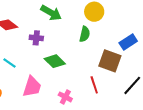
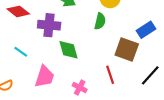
purple cross: (36, 38) -> (49, 25), size x1.5
green diamond: (55, 61) -> (69, 50), turned 30

